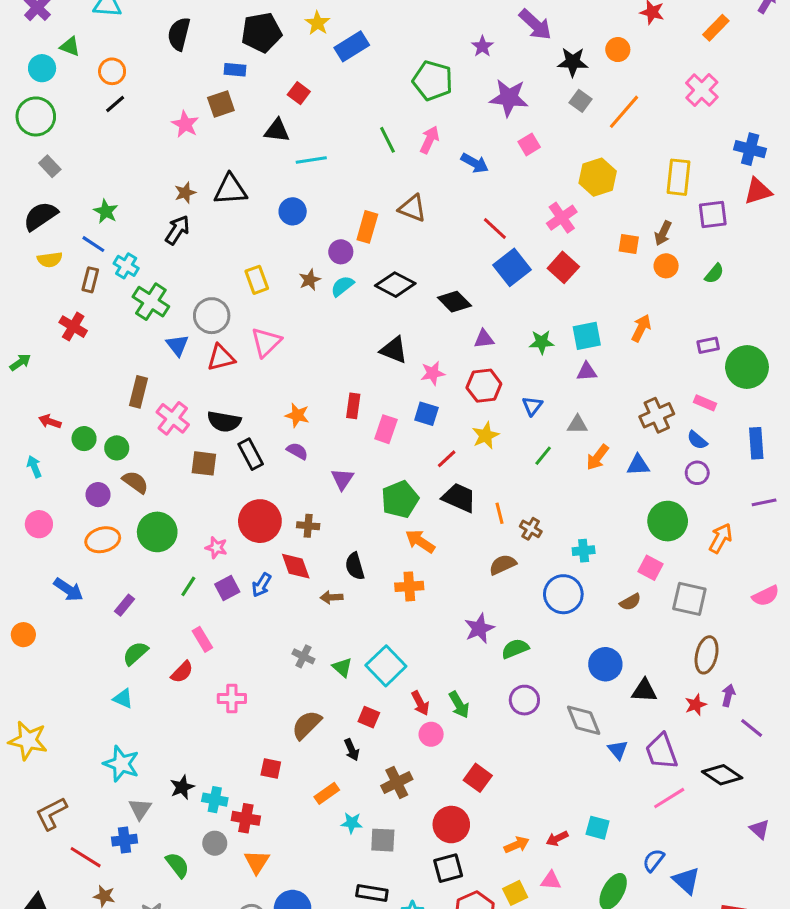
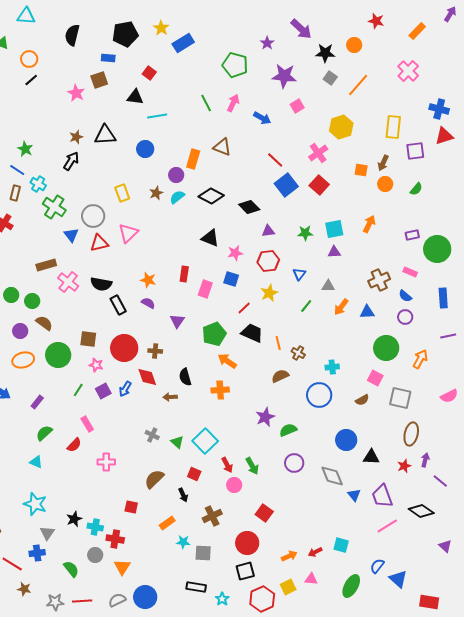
brown rectangle: (139, 392) -> (46, 265), turned 60
brown square: (204, 463) -> (88, 339), moved

